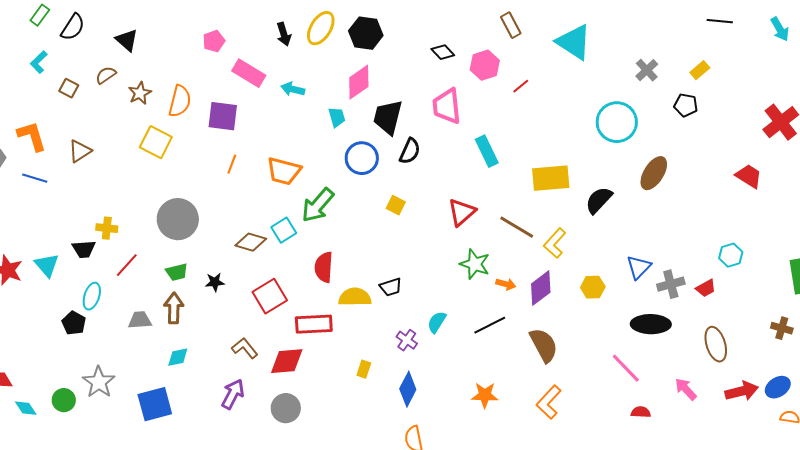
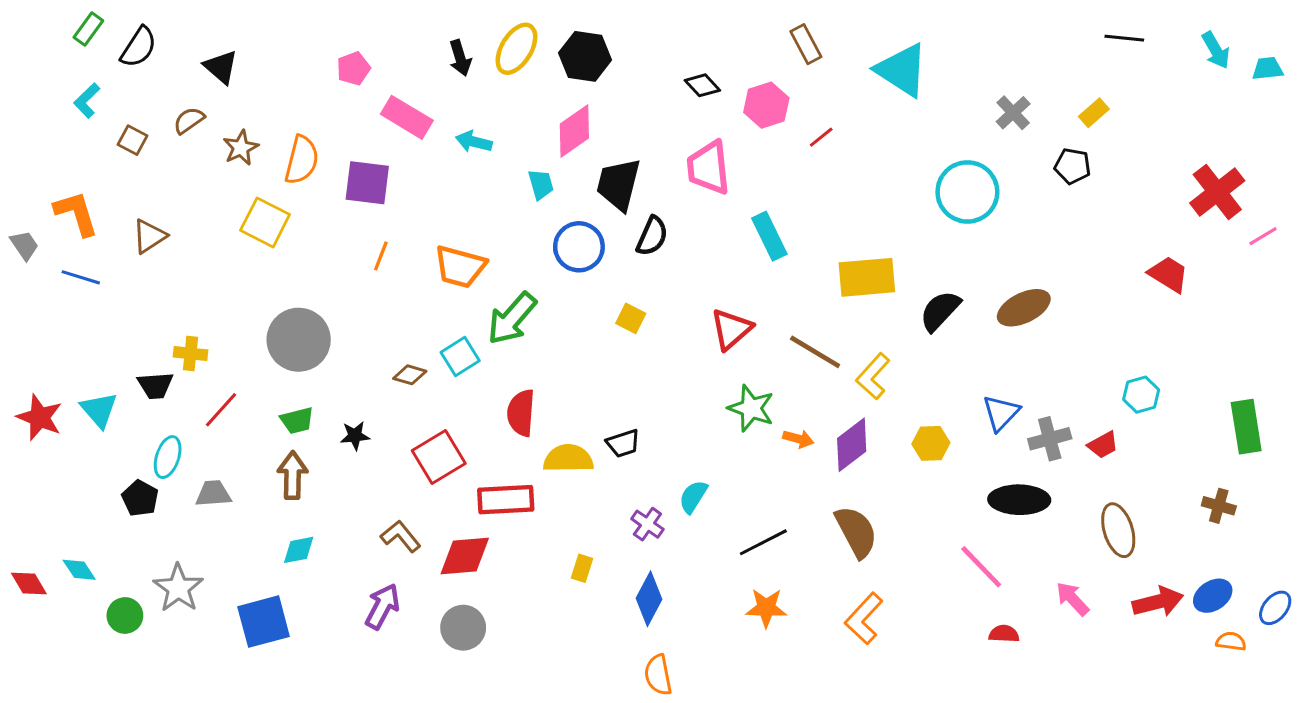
brown ellipse: (654, 173) -> (1024, 308), moved, turned 32
brown diamond: (251, 242) -> (410, 375), size x0.7
gray trapezoid: (140, 320) -> (213, 494), moved
black line: (490, 325) -> (763, 542), moved
cyan diamond: (26, 408) -> (79, 570), moved

